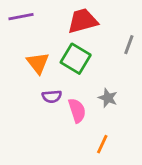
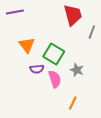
red trapezoid: (83, 21) -> (73, 15), moved, turned 90
green square: (76, 59) -> (54, 54), moved

